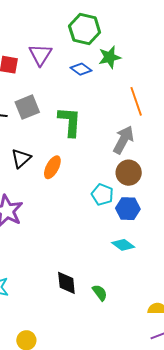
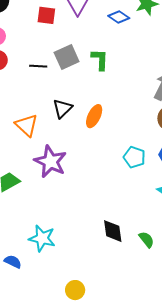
green L-shape: (70, 122) -> (100, 60), moved, size x0.7
cyan pentagon: (102, 195) -> (134, 157), moved

